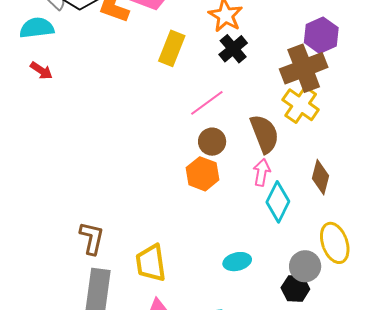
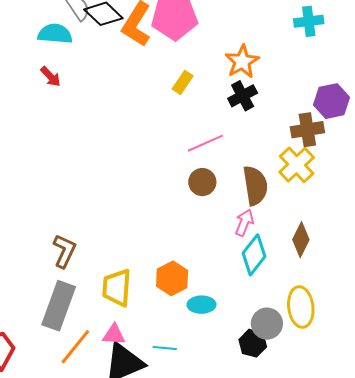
yellow rectangle: (172, 48) -> (183, 82), size x0.7
brown cross: (304, 68) -> (307, 130), size x0.7
orange hexagon: (202, 174) -> (172, 278), moved

